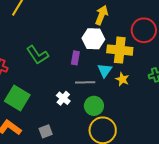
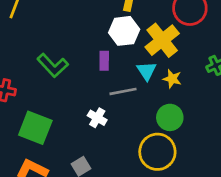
yellow cross: (120, 50) -> (162, 40), turned -35
green circle: (94, 106) -> (170, 117), moved

